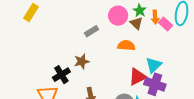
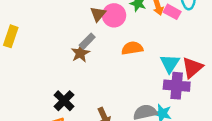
brown triangle: (136, 23) -> (98, 14), moved, turned 40
brown star: (82, 61) -> (80, 53), moved
red triangle: (138, 77) -> (192, 68), moved

